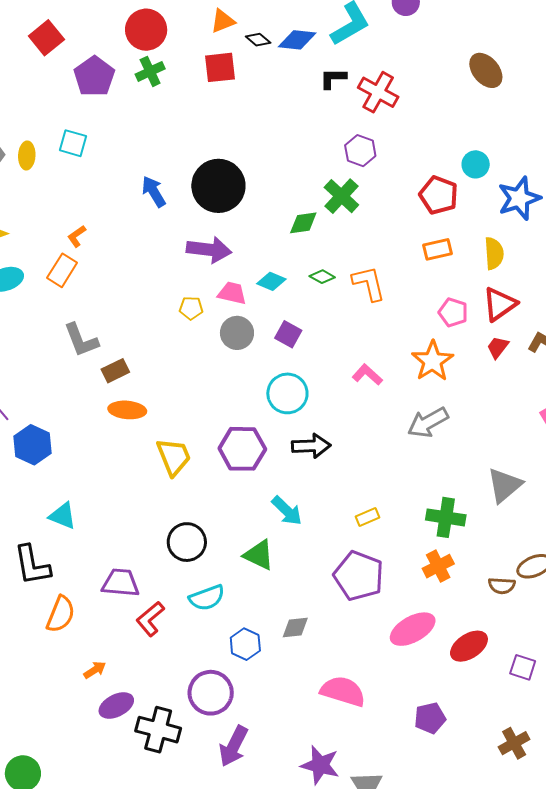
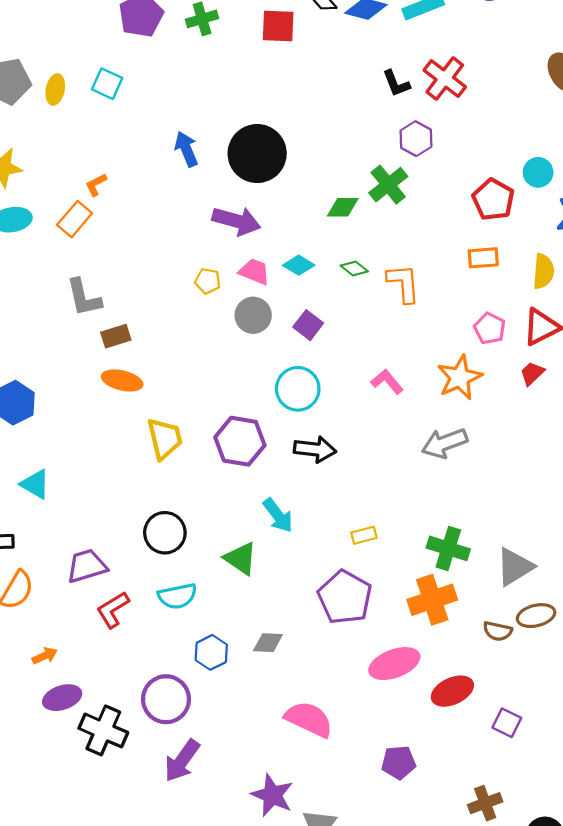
black L-shape: (333, 78) -> (396, 83), moved, turned -120
gray triangle: (505, 485) -> (515, 567), moved
orange cross: (438, 566) -> (432, 600), size x1.4
purple trapezoid: (121, 583) -> (87, 566), turned -30

